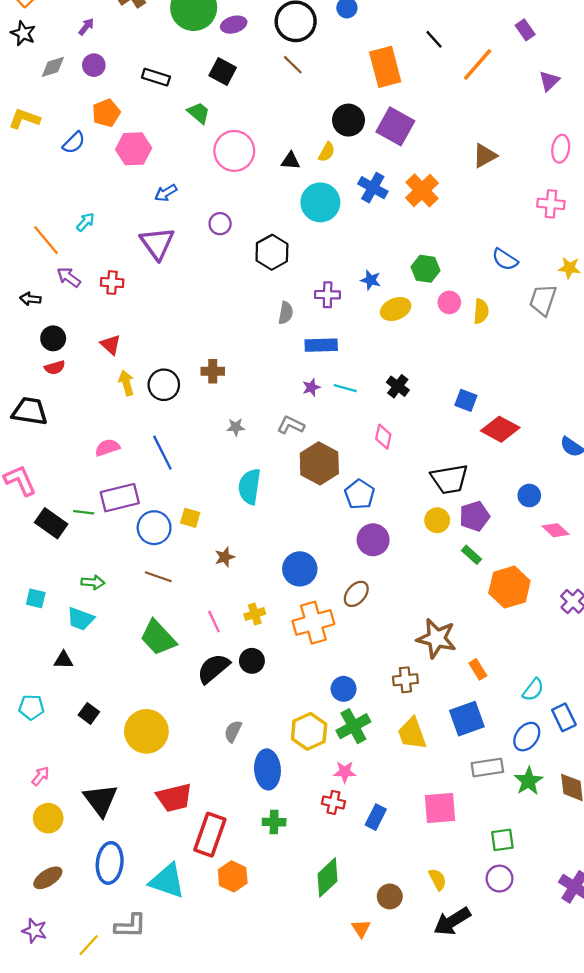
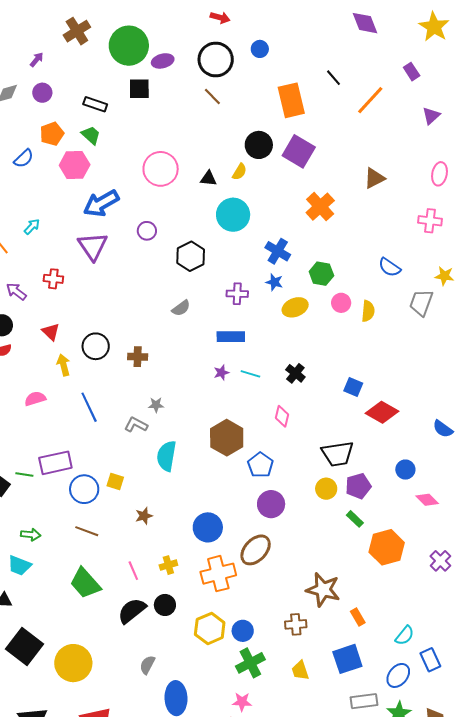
black square: (223, 72) -> (139, 89), moved, turned -30
green trapezoid: (199, 113) -> (91, 135), moved
blue cross: (373, 188) -> (278, 251), moved
blue arrow: (166, 193) -> (101, 203), size x1.8
purple arrow: (69, 277) -> (16, 291), moved
gray semicircle: (286, 313) -> (181, 308), moved, turned 42
black circle: (164, 385) -> (96, 346), moved
gray L-shape: (291, 425) -> (136, 425), moved
pink semicircle: (107, 448) -> (35, 399), moved
blue line: (162, 453) -> (89, 407), moved
brown ellipse: (356, 594) -> (256, 550), size x1.4
black square: (89, 713) -> (25, 647), size x2.0
yellow hexagon: (309, 731) -> (210, 628), moved
yellow trapezoid: (412, 734) -> (300, 670), size x0.7

